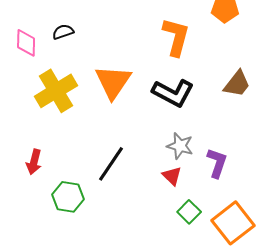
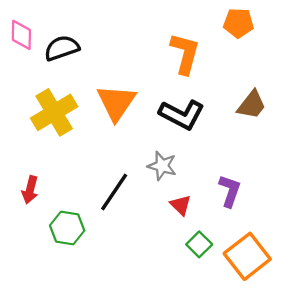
black semicircle: (63, 32) -> (62, 48), size x1.5
pink diamond: (26, 43) -> (21, 35), moved
gray star: (180, 146) -> (162, 166), moved

